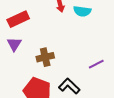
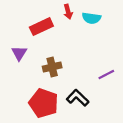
red rectangle: (18, 19) -> (41, 27), moved

